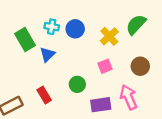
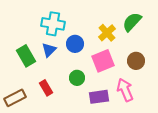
cyan cross: (52, 27) -> (53, 24), size x1.6
blue circle: (75, 29) -> (75, 44), moved
green rectangle: (25, 40) -> (26, 56), moved
pink square: (105, 66) -> (103, 61), size x1.6

